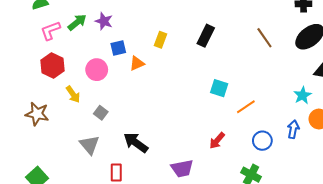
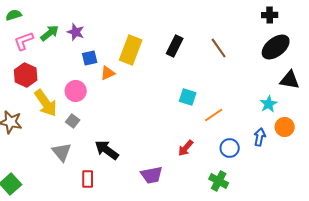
brown line: (264, 38) -> (219, 48), moved
yellow rectangle: (160, 40) -> (131, 50), size x1.8
pink circle: (97, 70) -> (76, 91), moved
yellow arrow: (73, 94) -> (46, 103), size x1.6

